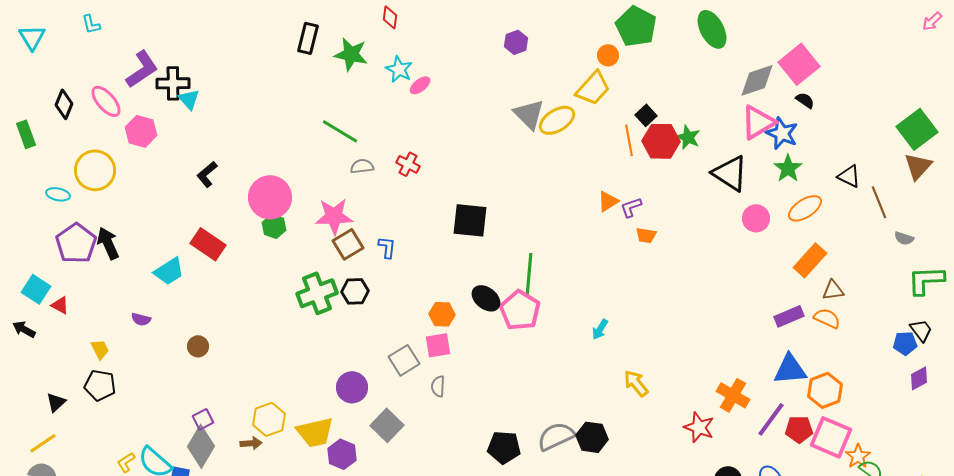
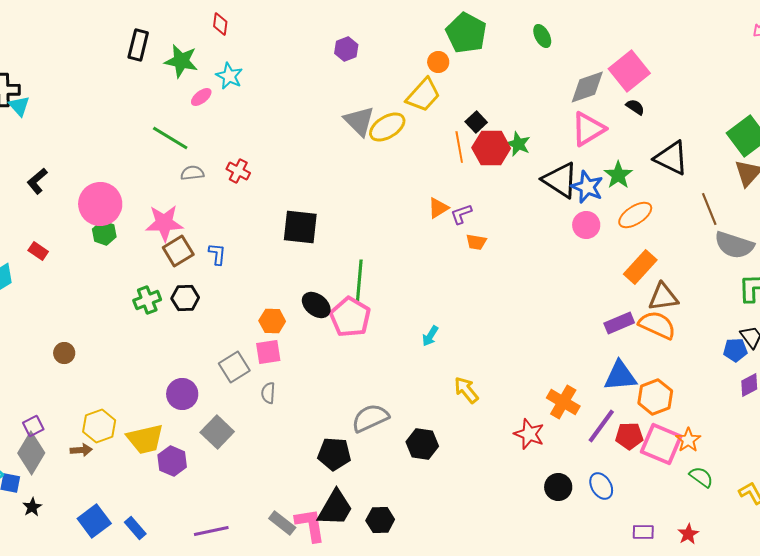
green ellipse: (712, 29) -> (542, 36), size x0.6
pink ellipse: (420, 85) -> (201, 97), moved
blue star: (782, 133) -> (587, 187), moved
black triangle: (849, 176) -> (671, 158), moved, size x1.5
gray semicircle: (904, 238) -> (734, 245), size x2.0
red rectangle: (208, 244) -> (38, 251), size x0.6
brown triangle: (833, 290) -> (663, 297), size x1.4
green cross: (317, 293) -> (147, 300), size x0.7
orange semicircle: (827, 318) -> (657, 325), size x1.4
brown circle: (198, 346) -> (64, 353), moved
gray semicircle: (556, 436) -> (370, 418), moved
orange star: (858, 456) -> (688, 440), moved

